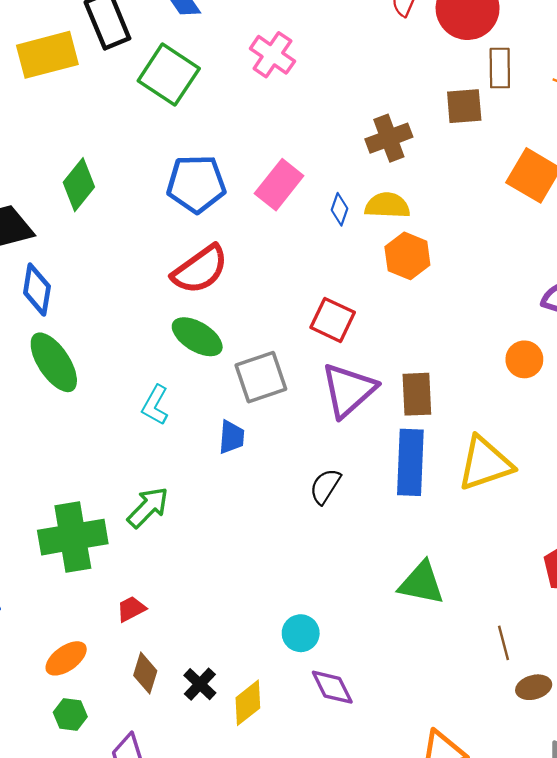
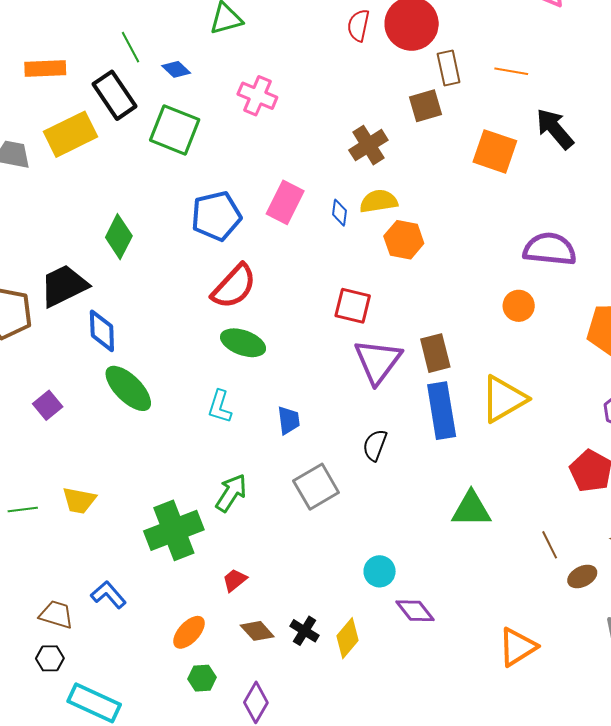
gray square: (261, 377) -> (316, 487), moved
brown diamond: (145, 673) -> (257, 631), turned -48

